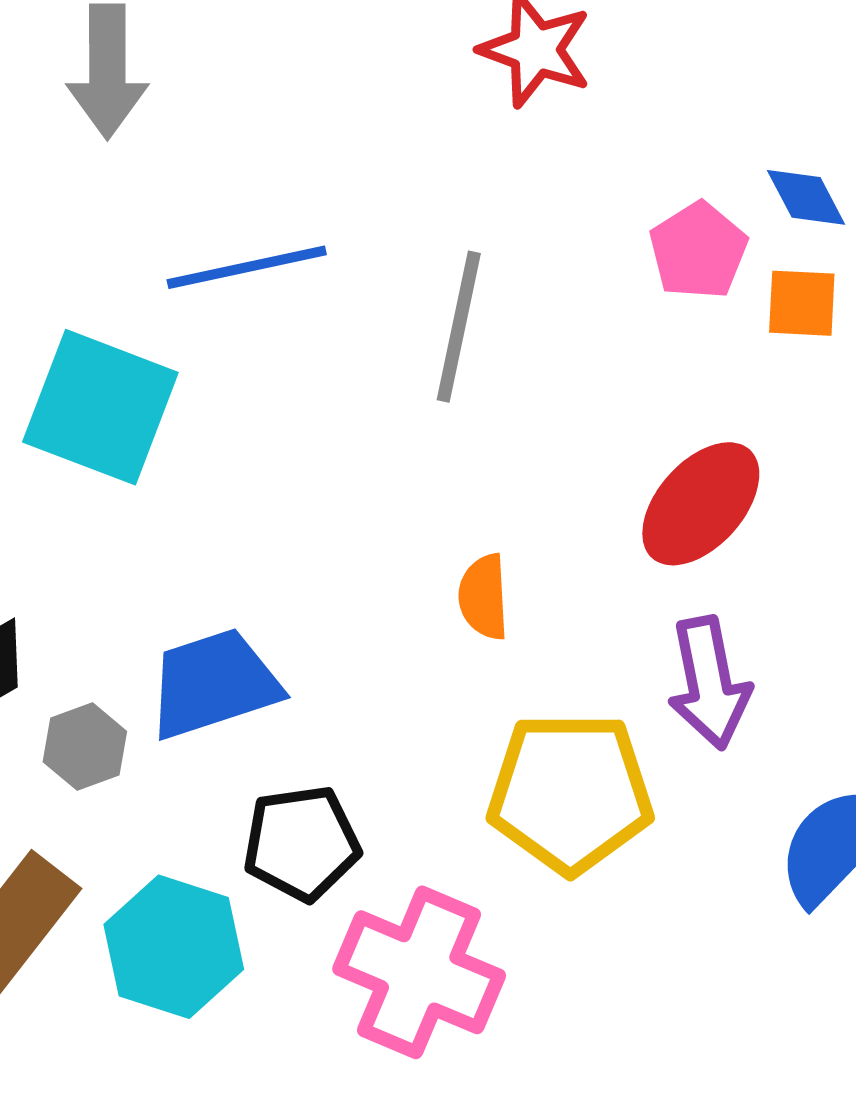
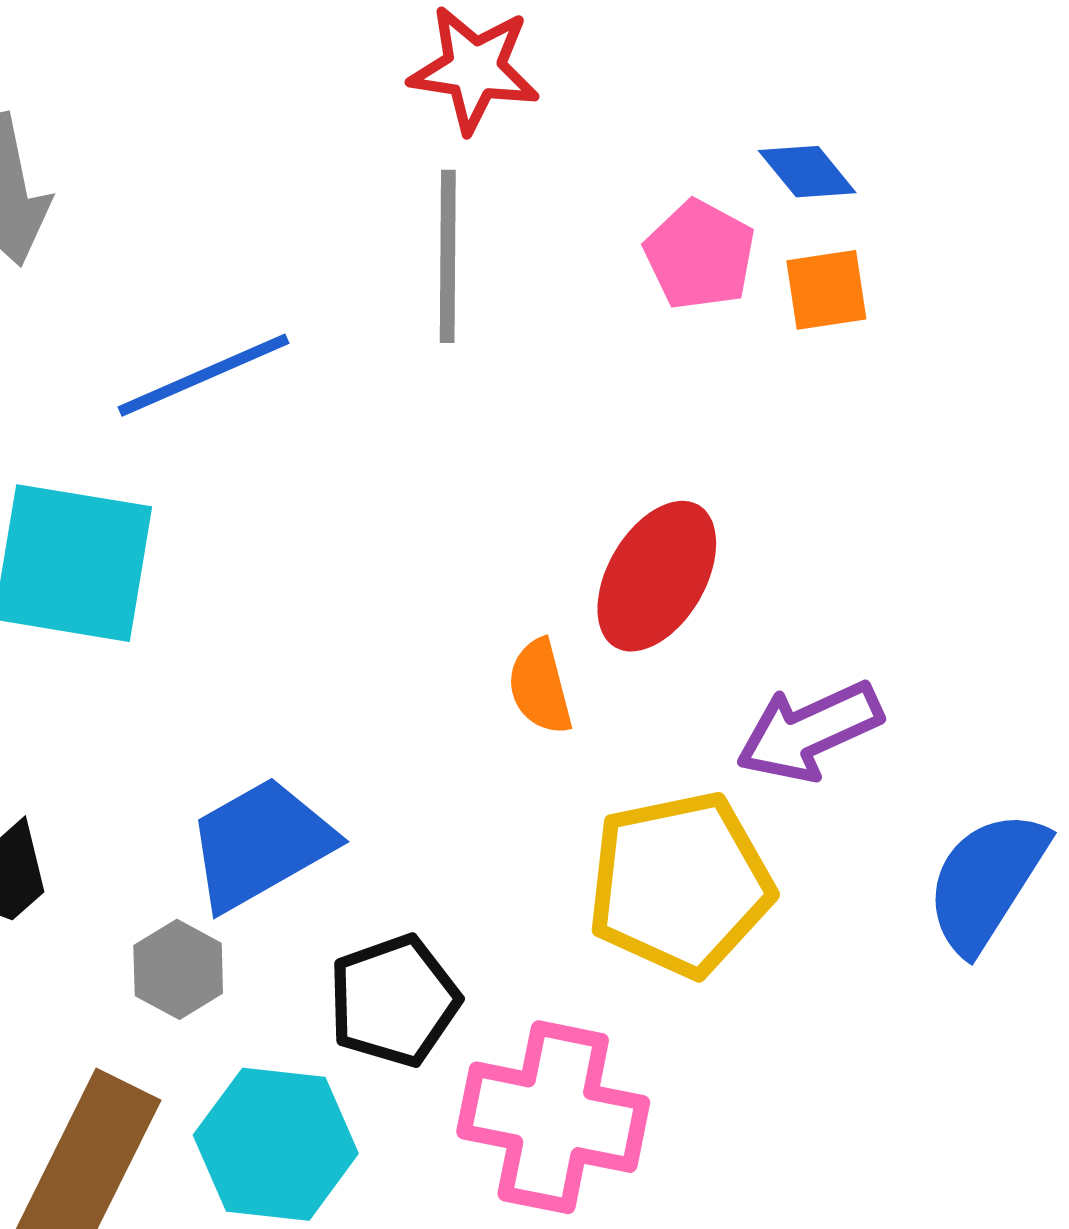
gray line: (459, 327) -> (448, 256), moved
red ellipse: (701, 504) -> (657, 576), moved
purple arrow: (709, 683) -> (809, 731), turned 88
gray hexagon: (85, 747) -> (178, 969), moved

